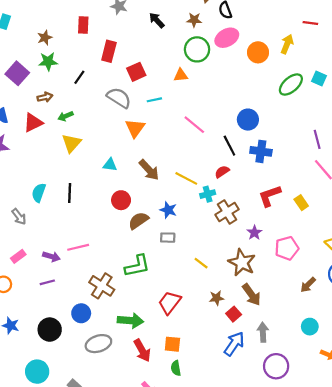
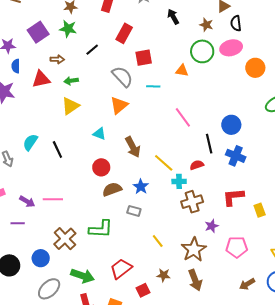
orange triangle: (135, 128) -> (119, 105), moved
black line: (70, 193) -> (57, 149), turned -42
red square: (234, 314) -> (143, 290), moved
gray ellipse: (98, 344) -> (49, 289), turned -40

